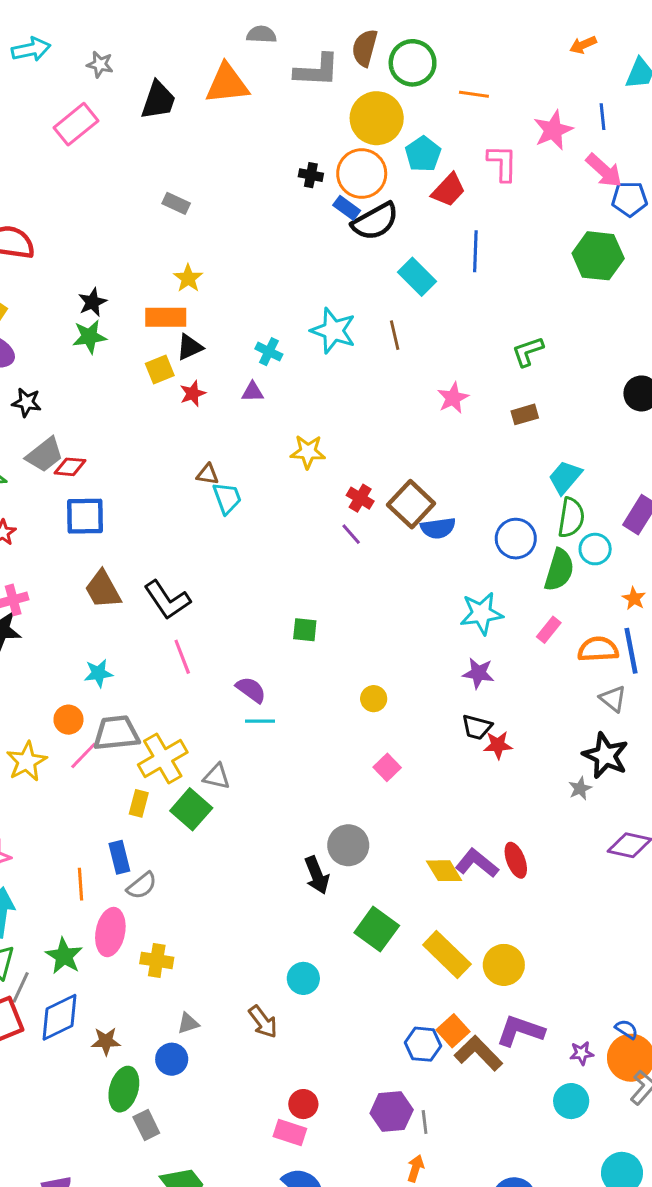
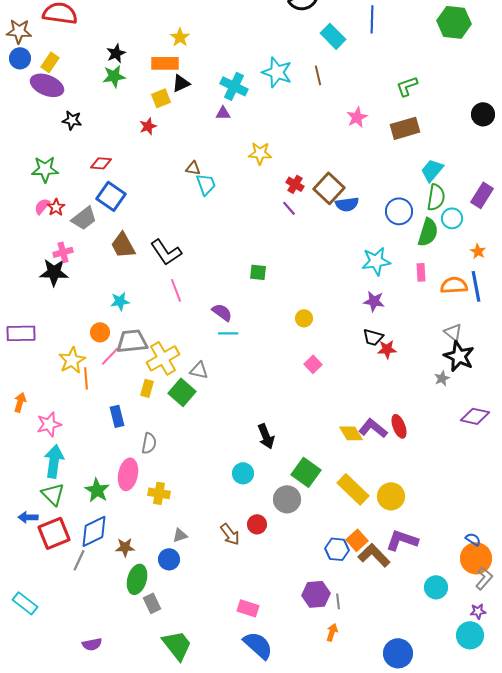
cyan cross: (269, 352) -> (234, 86), size x1.5
red star: (193, 393) -> (148, 126), moved
brown rectangle: (525, 414) -> (405, 128), size x1.6
gray trapezoid: (45, 455) -> (84, 218), moved
blue square: (85, 516) -> (111, 196), turned 36
pink rectangle: (549, 630) -> (421, 272), turned -42
gray triangle: (613, 699) -> (453, 332), moved
gray circle: (348, 845) -> (287, 499), moved
blue rectangle: (119, 857) -> (117, 416), moved
orange line: (80, 884) -> (86, 378), moved
gray semicircle: (142, 886) -> (149, 443), turned -40
cyan circle: (303, 978) -> (243, 473), moved
gray line: (21, 987) -> (79, 560), moved
purple star: (582, 1053) -> (478, 611), moved
red circle: (303, 1104) -> (257, 524), moved

